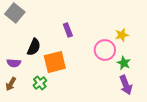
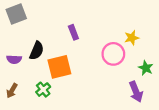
gray square: (15, 13) -> (16, 14), turned 30
purple semicircle: (14, 63) -> (14, 59), moved
green star: (124, 63) -> (146, 68), moved

